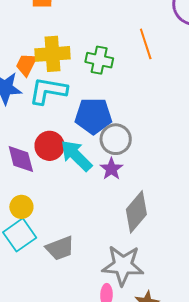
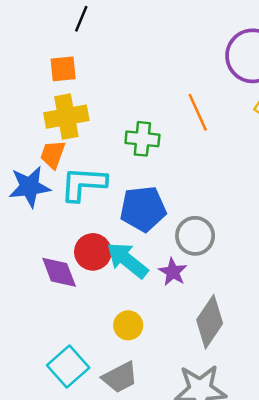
yellow cross: (53, 54) -> (66, 117), moved
gray circle: (116, 139) -> (195, 236), moved
yellow circle: (21, 207) -> (128, 325), moved

